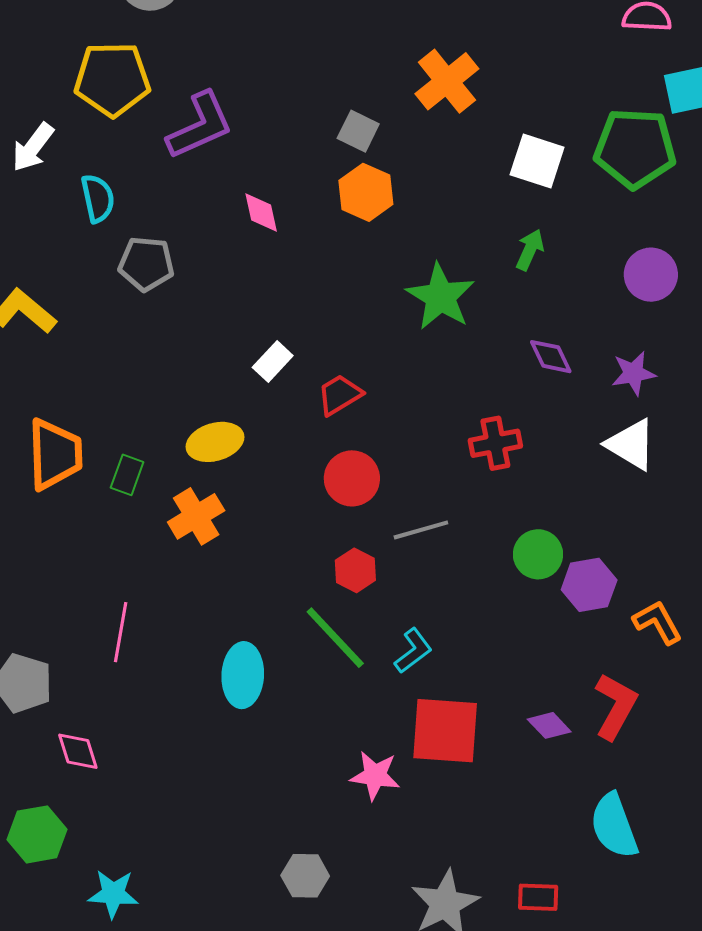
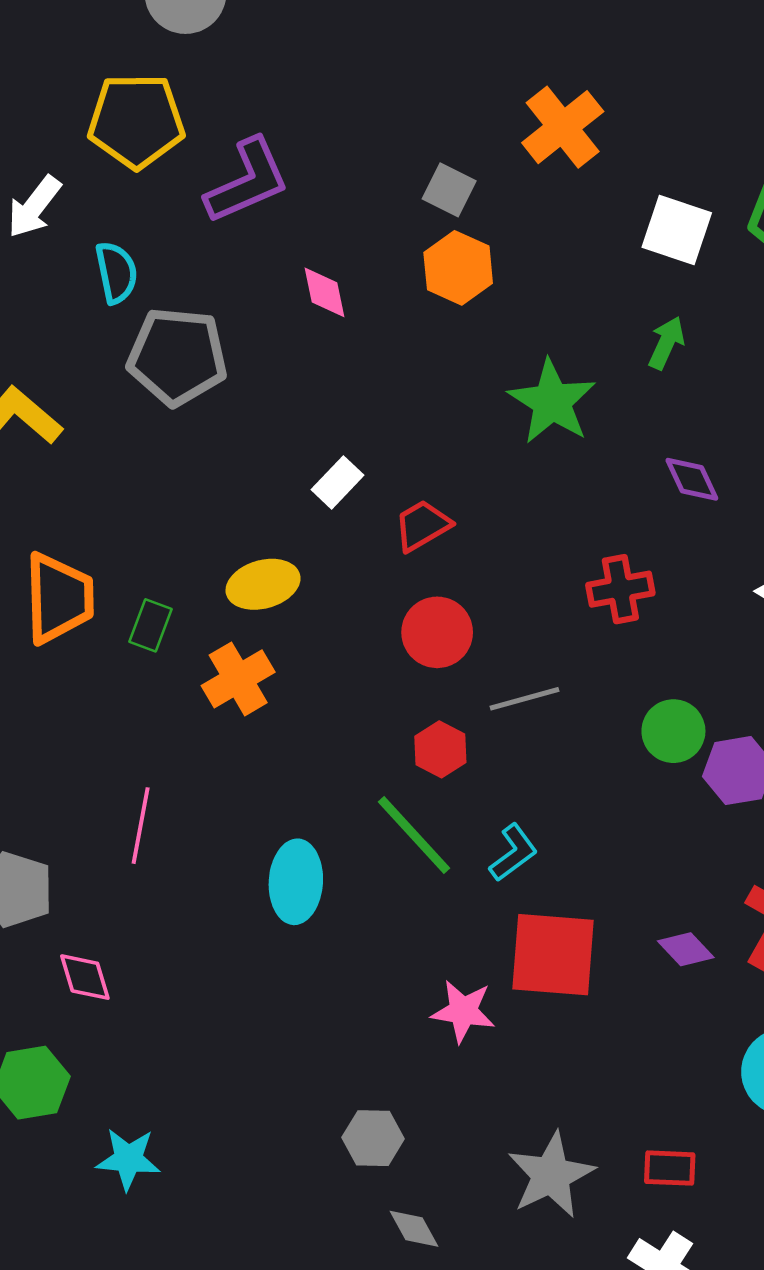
gray pentagon: (146, 264) -> (177, 356), size x1.4

